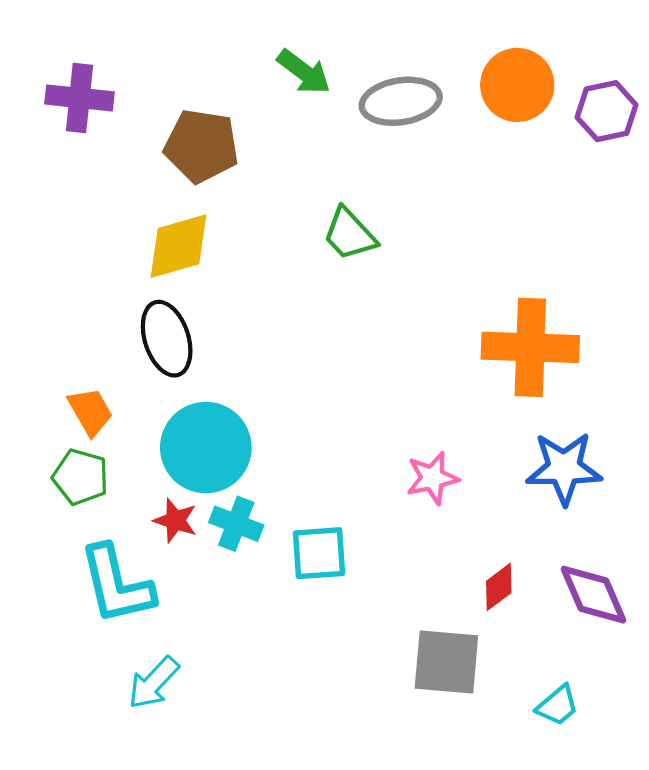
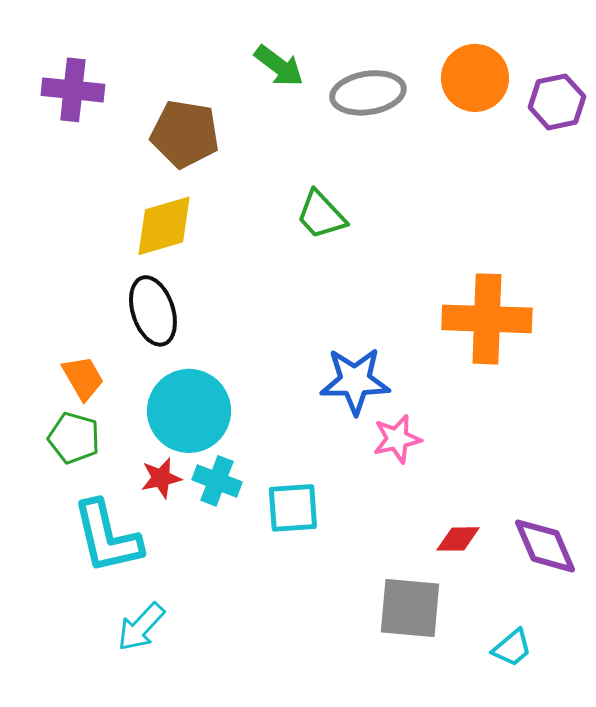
blue star: (564, 468) -> (355, 381), moved
red star: (175, 520) -> (161, 478), turned -30
red diamond: (499, 587) -> (458, 539), turned 36

